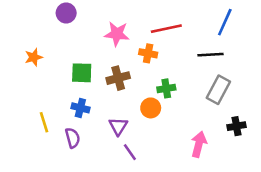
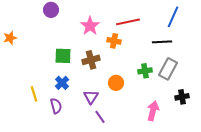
pink star: (117, 34) -> (90, 26), turned 30
orange star: (34, 57) -> (10, 38), moved
green cross: (166, 88) -> (145, 71), moved
blue cross: (80, 108) -> (62, 83), turned 32

